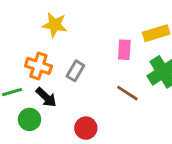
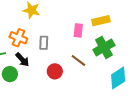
gray rectangle: (75, 71) -> (44, 43), turned -32
red circle: (86, 128) -> (55, 71), moved

